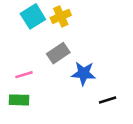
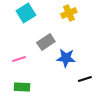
yellow cross: (61, 16) -> (69, 13), moved
green rectangle: (19, 100) -> (22, 87), moved

